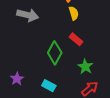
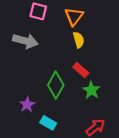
green star: (85, 67) -> (91, 90), moved
purple star: (17, 79) -> (27, 105), moved

